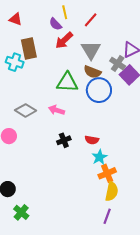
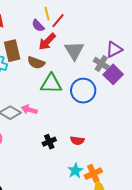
red line: (91, 20) -> (58, 21), moved
brown semicircle: (92, 72) -> (36, 63), moved
pink arrow: (57, 110) -> (29, 110), moved
cyan star: (99, 157) -> (75, 171), moved

